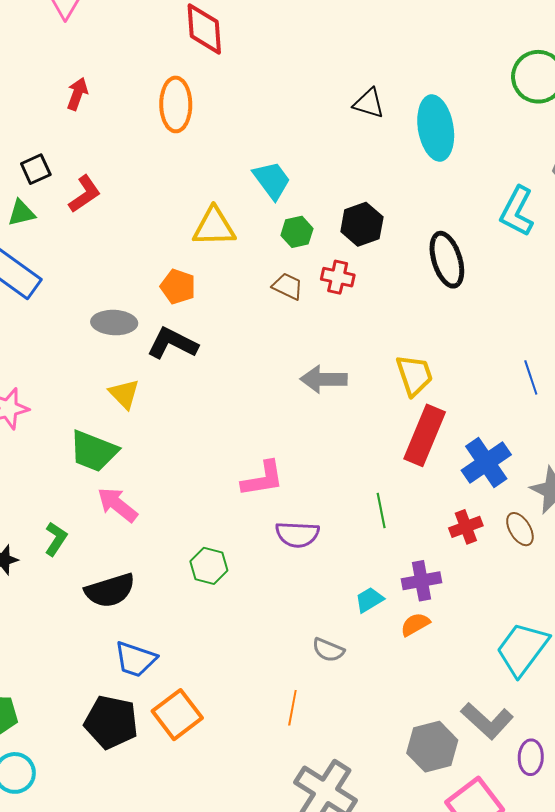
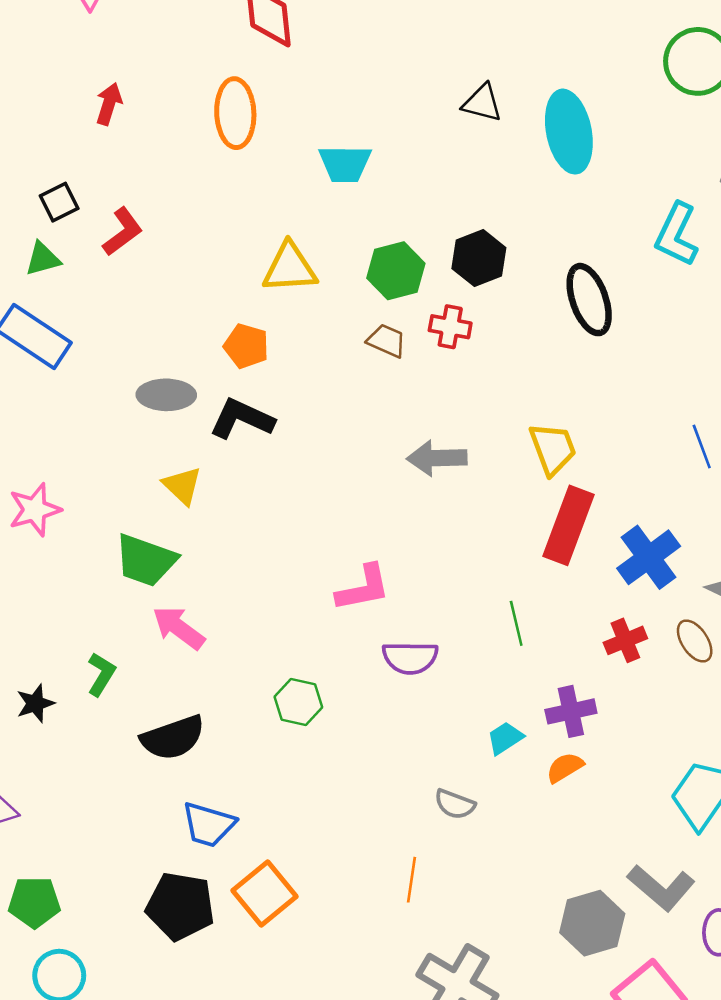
cyan trapezoid: (272, 180) -> (345, 164), moved, turned 129
green hexagon: (297, 232) -> (396, 271), size x1.4

